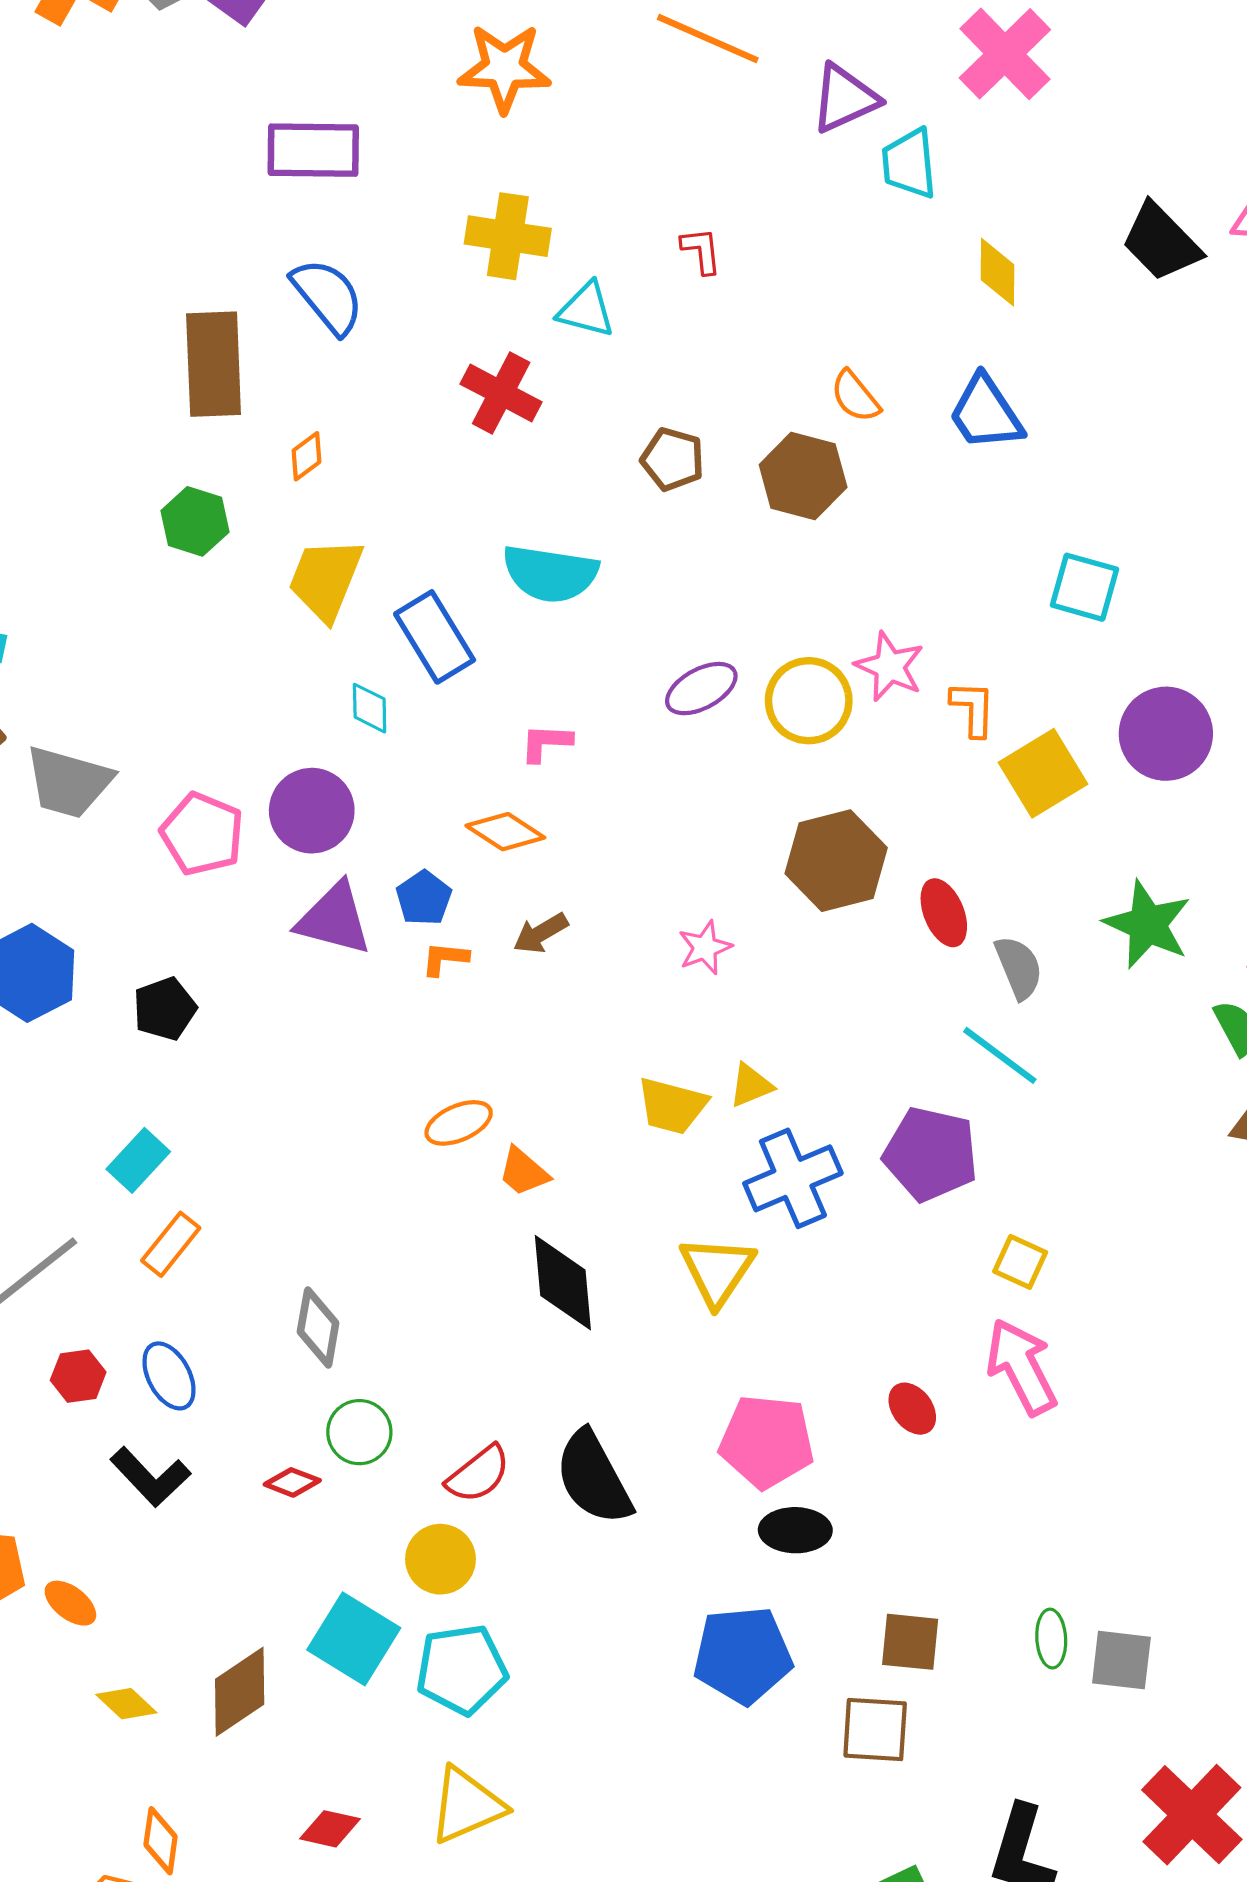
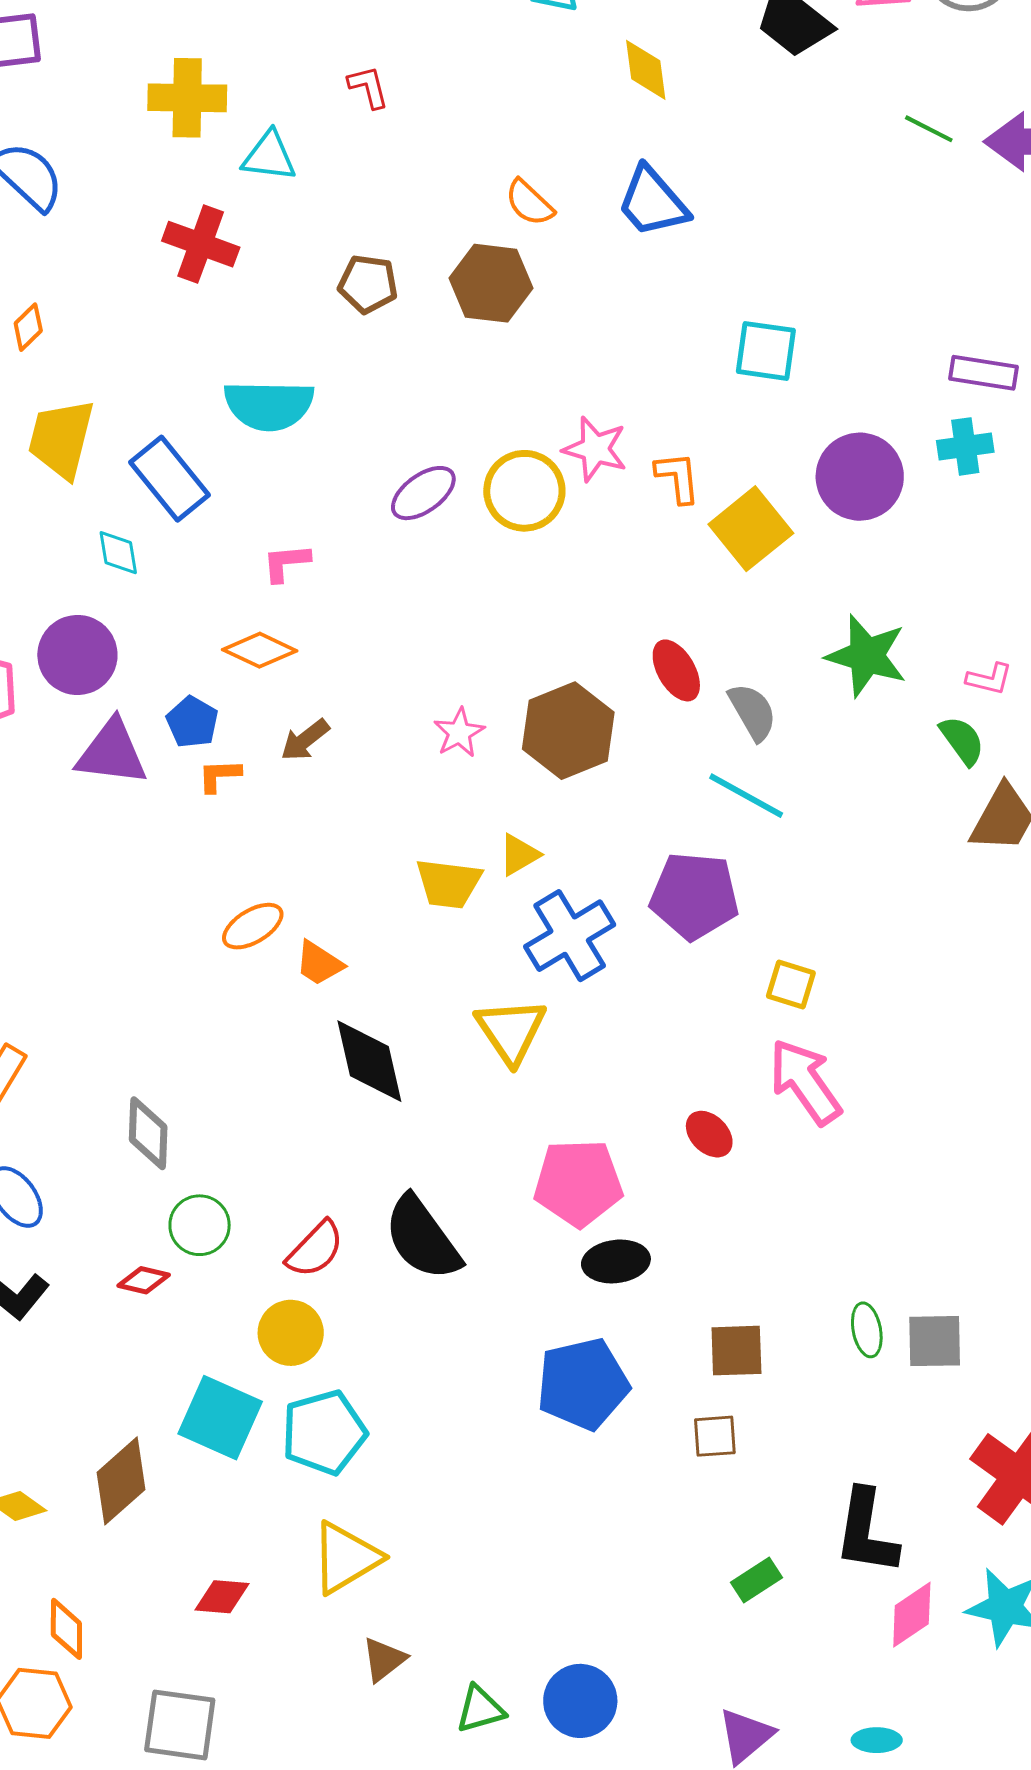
brown hexagon: (836, 861) -> (568, 731), moved
brown square: (875, 1729) -> (715, 1436), size x0.7

